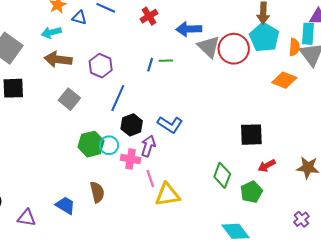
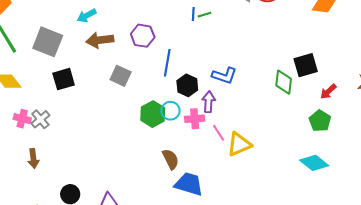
blue line: (150, 65) -> (193, 14), moved
green diamond: (222, 175) -> (284, 82), moved
blue trapezoid: (65, 205) -> (189, 184), moved, size x1.4

